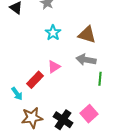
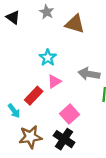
cyan star: (53, 33) -> (48, 58), moved
brown triangle: (87, 35) -> (75, 24), moved
pink square: (89, 114) -> (69, 114), moved

